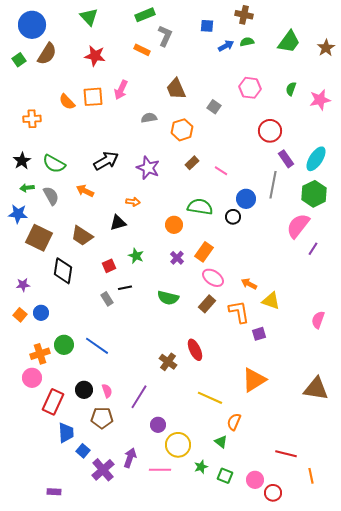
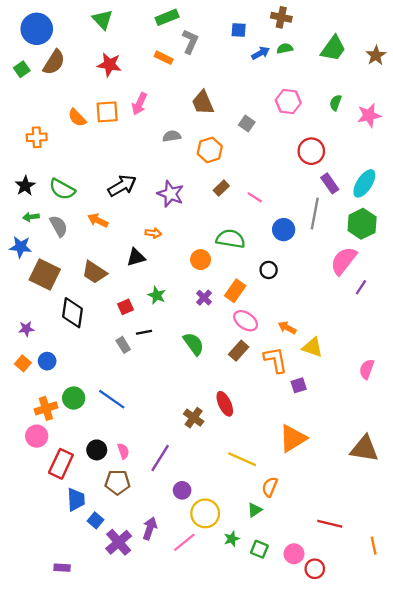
black circle: (233, 217) -> (269, 270), moved
green semicircle: (168, 298) -> (194, 344), turned -140
green triangle: (221, 442) -> (255, 510), turned 48
pink line: (160, 470) -> (184, 542), turned -40
orange line: (311, 476) -> (374, 546), moved

